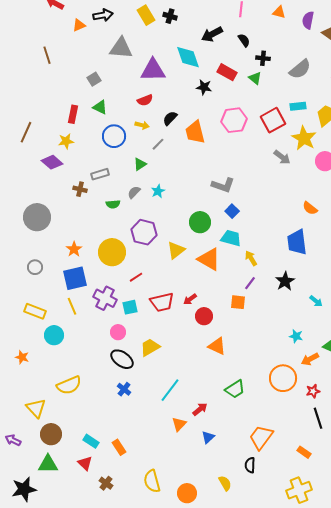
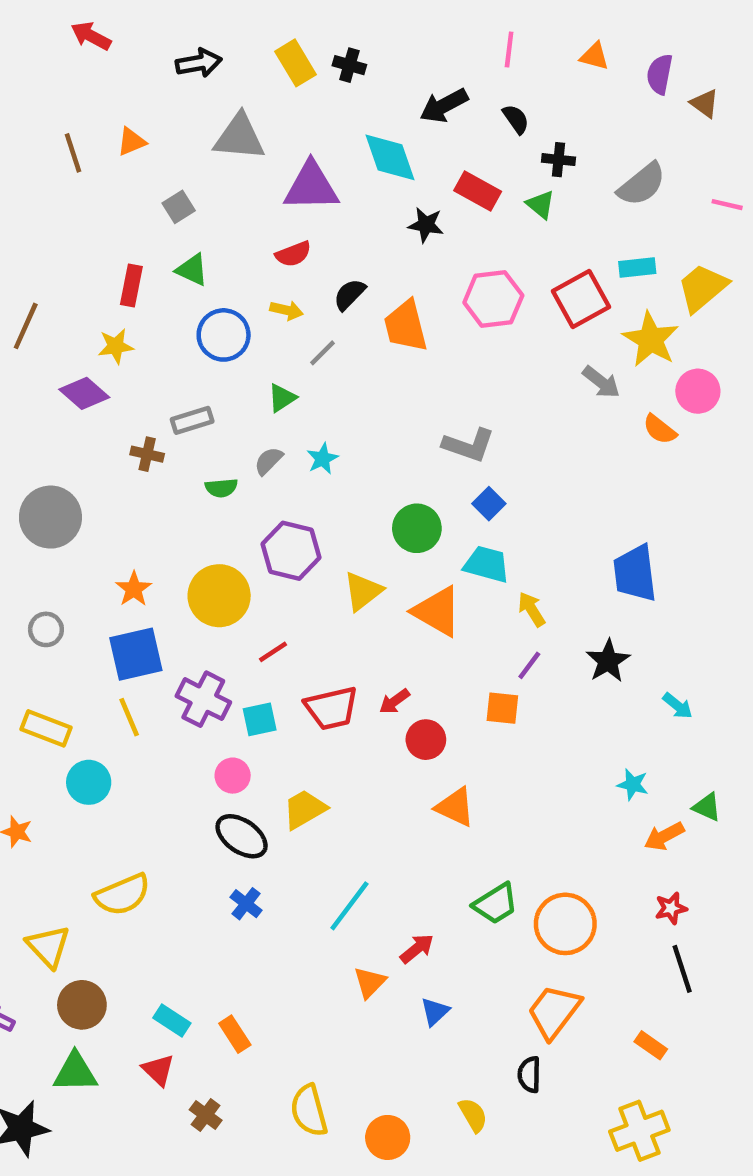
orange triangle: (79, 25) -> (131, 142), moved
orange semicircle: (310, 208) -> (660, 429), moved
orange circle: (283, 378) -> (565, 924), moved

